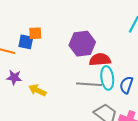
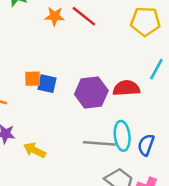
blue square: (26, 42) -> (47, 84), moved
red semicircle: (100, 60) -> (126, 88), moved

